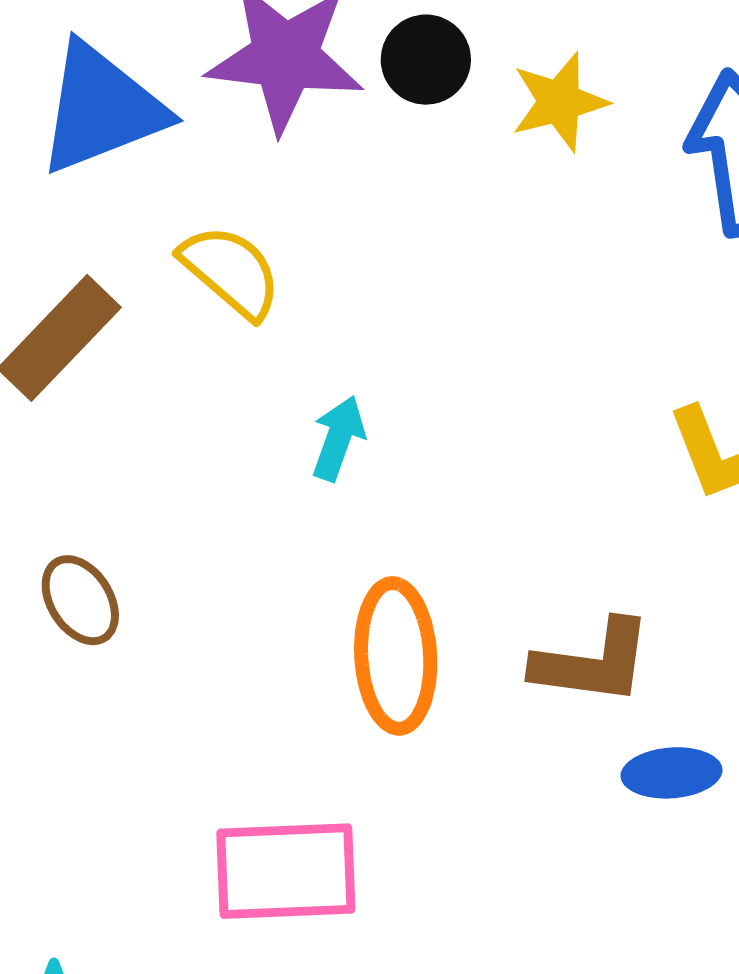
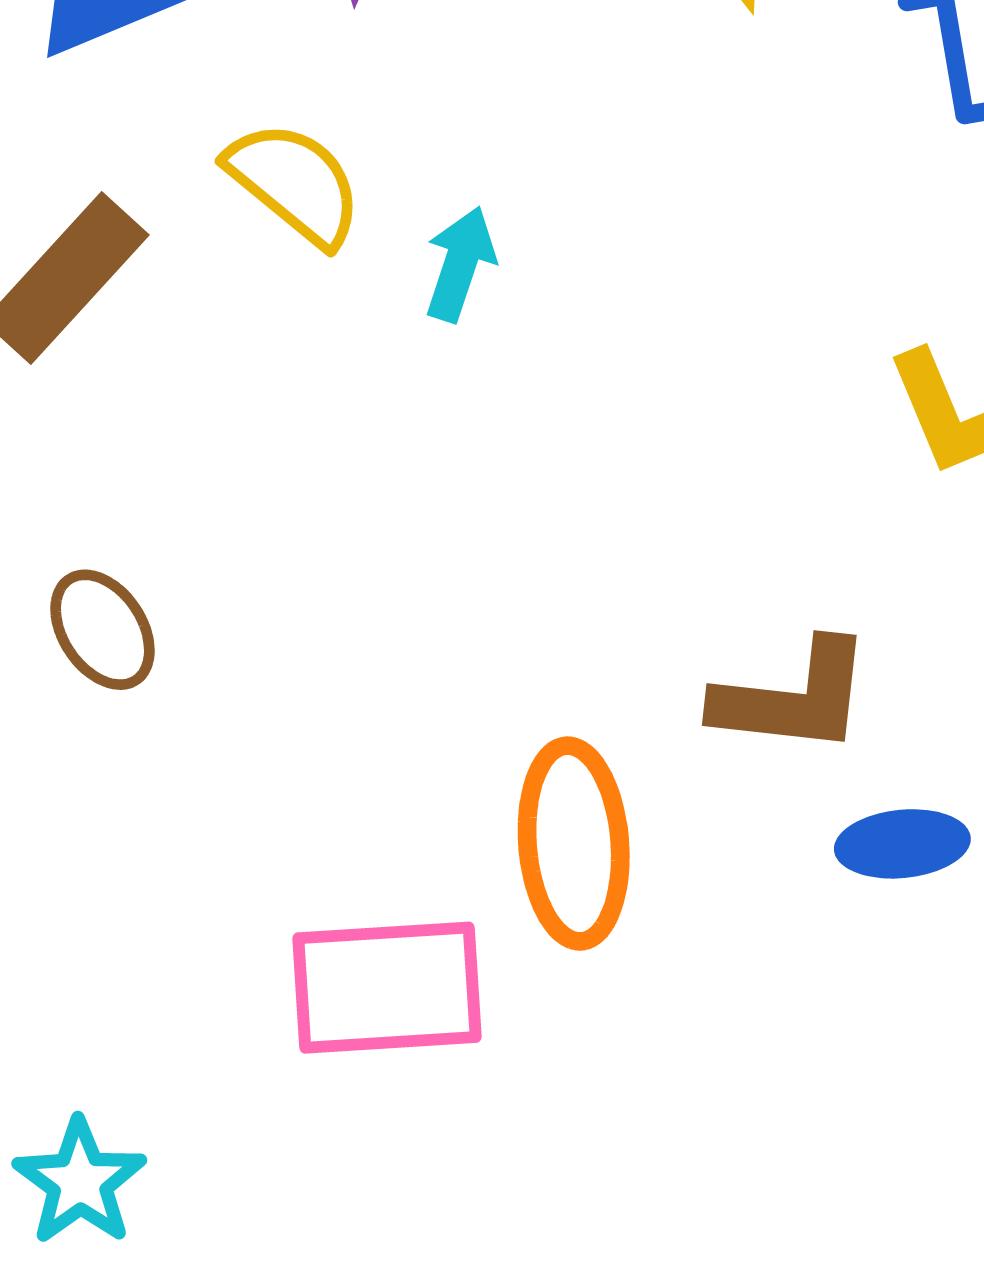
cyan arrow: (338, 438) -> (460, 264), moved
orange ellipse: (396, 656) -> (574, 844), moved

